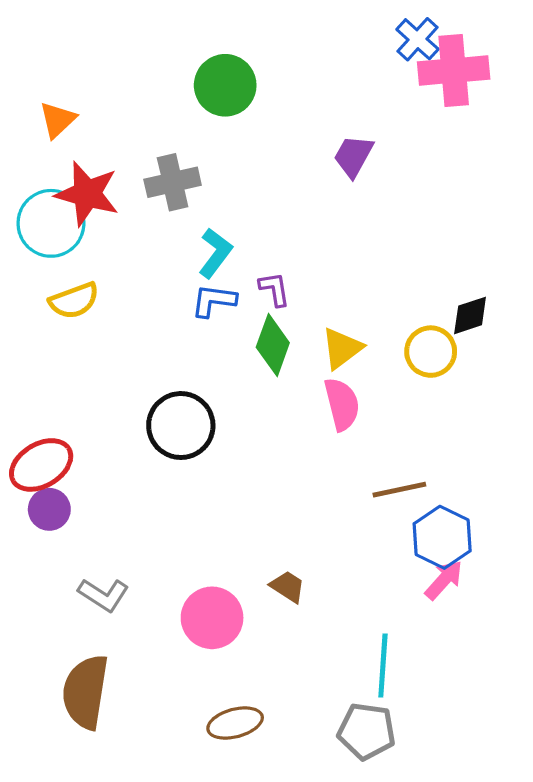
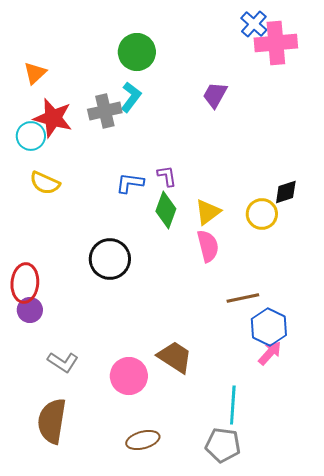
cyan circle: (51, 223) -> (31, 136), size x0.7
cyan L-shape: (215, 253) -> (131, 97), moved
yellow semicircle: (74, 301) -> (45, 183), turned 44
red ellipse: (41, 465) -> (25, 283), turned -54
brown trapezoid: (288, 587) -> (175, 357), size x1.6

